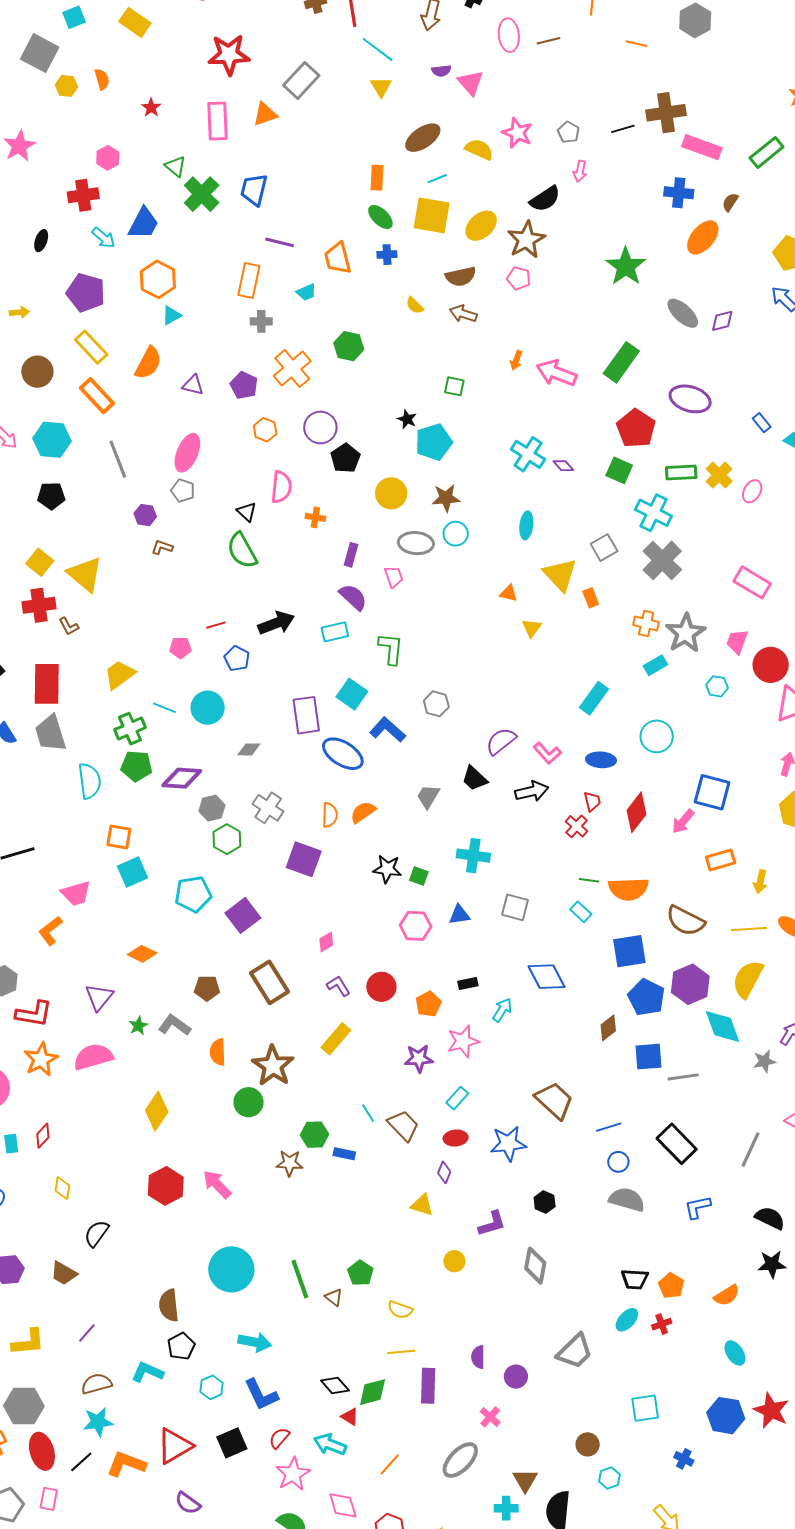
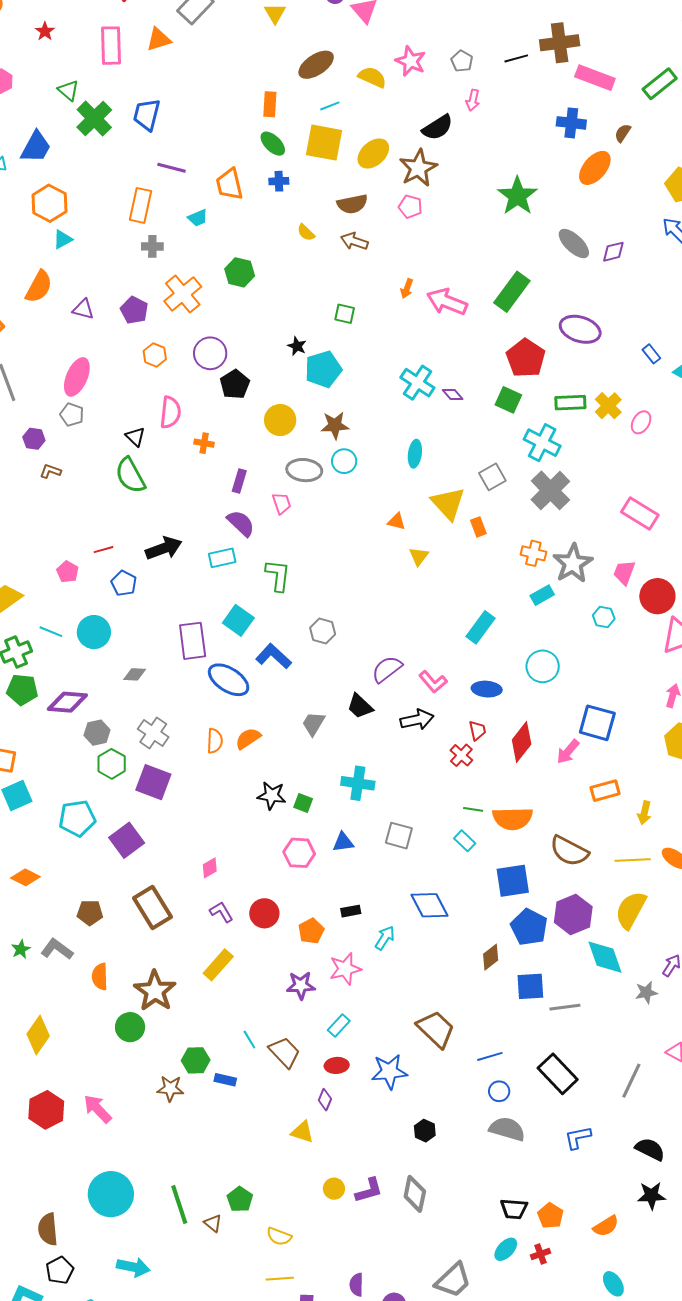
pink pentagon: (180, 648) -> (68, 572), turned 30
purple square: (304, 859) -> (153, 782), moved
purple L-shape: (492, 1224) -> (369, 1190), moved

